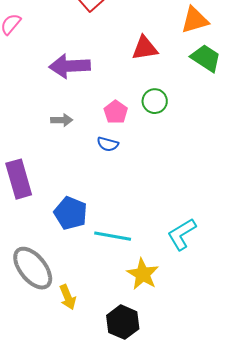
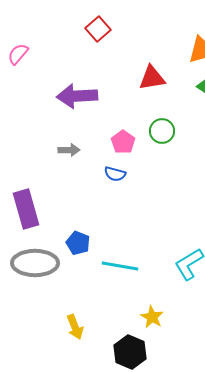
blue pentagon: (71, 213) -> (78, 243), size x0.7
gray ellipse: (33, 268) -> (35, 263), moved, turned -51
yellow star: (143, 274) -> (152, 317), moved, size x0.7

